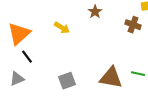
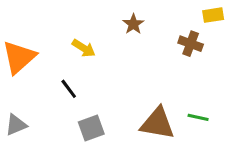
black line: (27, 57) -> (69, 89), moved

